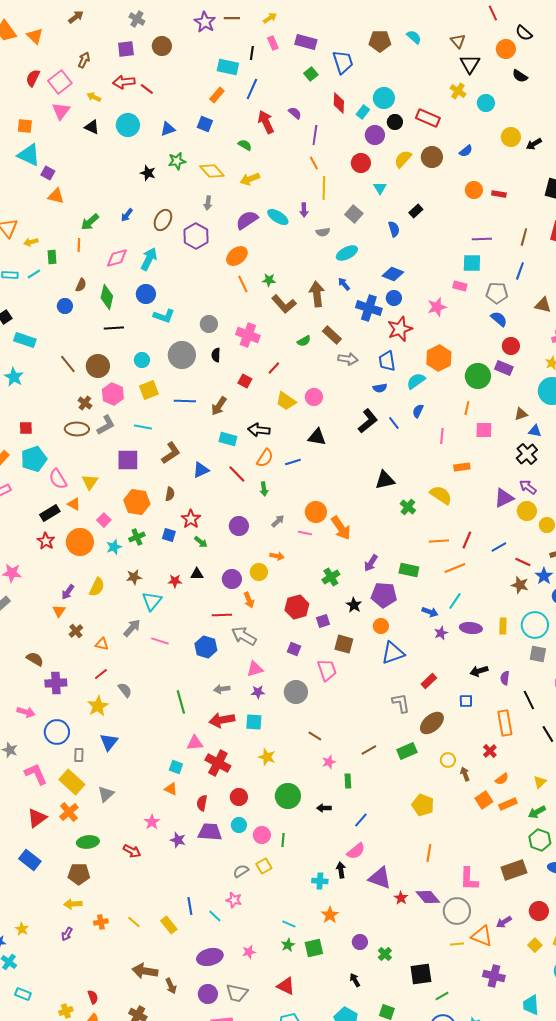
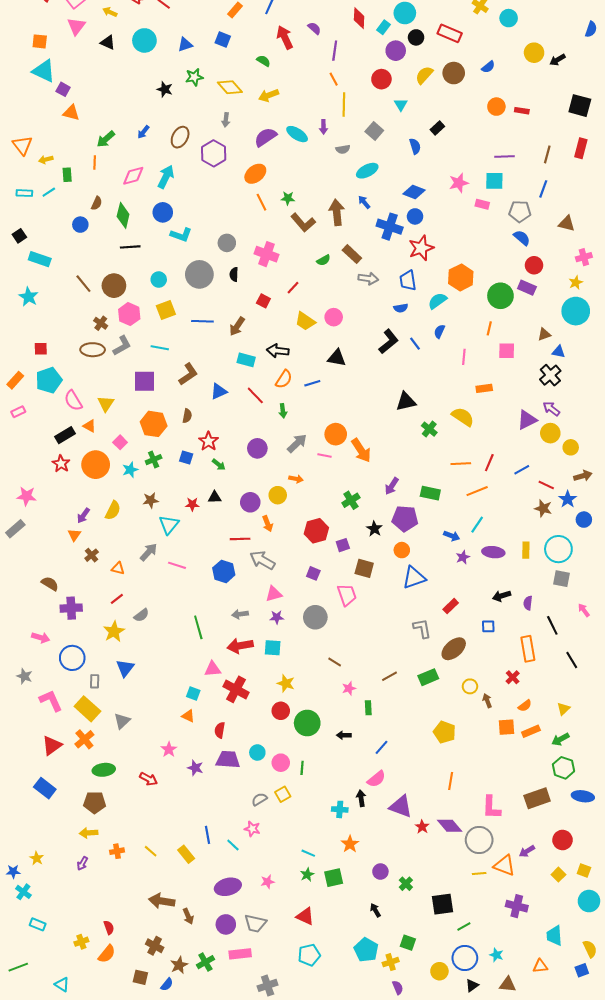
pink star: (437, 307) -> (459, 183), moved
gray arrow: (278, 521) -> (297, 443), size x1.5
gray semicircle: (125, 690) -> (141, 615), turned 91
red circle: (239, 797) -> (281, 711), moved
orange square: (484, 800) -> (507, 727), turned 30

